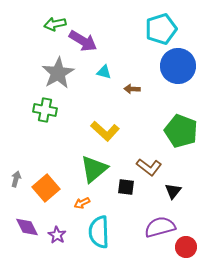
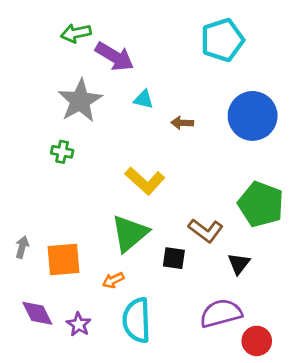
blue circle: (178, 66) -> (253, 116), moved
green cross: (45, 110) -> (62, 152), size x0.7
green pentagon: (181, 131) -> (261, 204), moved
orange square: (46, 188) -> (63, 259), turned 36

